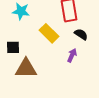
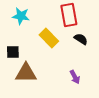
purple arrow: (72, 55) -> (75, 77), moved, turned 128

